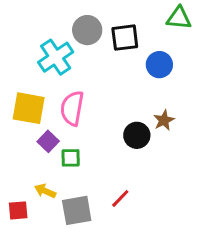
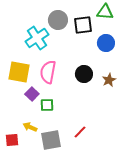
green triangle: (179, 18) -> (105, 12), moved
black circle: (137, 135) -> (84, 74), moved

